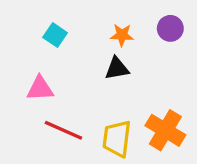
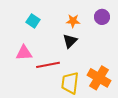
black triangle: (117, 68) -> (70, 41), turned -35
red line: (63, 130) -> (48, 65), moved, turned -35

